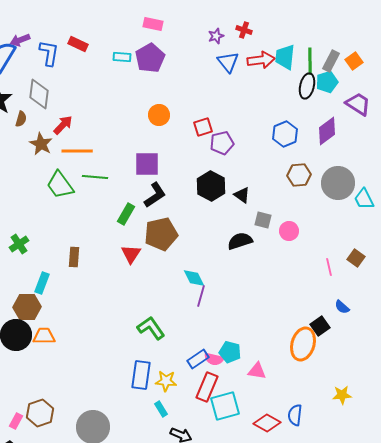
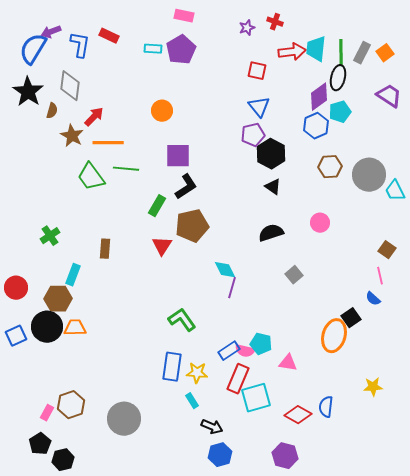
blue triangle: (228, 62) -> (259, 107), moved
cyan pentagon: (327, 82) -> (340, 112), moved
orange circle: (159, 115) -> (162, 111), moved
red square: (203, 127) -> (257, 71), moved, turned 30
purple diamond: (327, 131) -> (319, 97), moved
black hexagon: (211, 186) -> (271, 154), moved
gray square: (263, 220) -> (294, 275), moved, turned 36
pink line: (329, 267) -> (380, 276), moved

